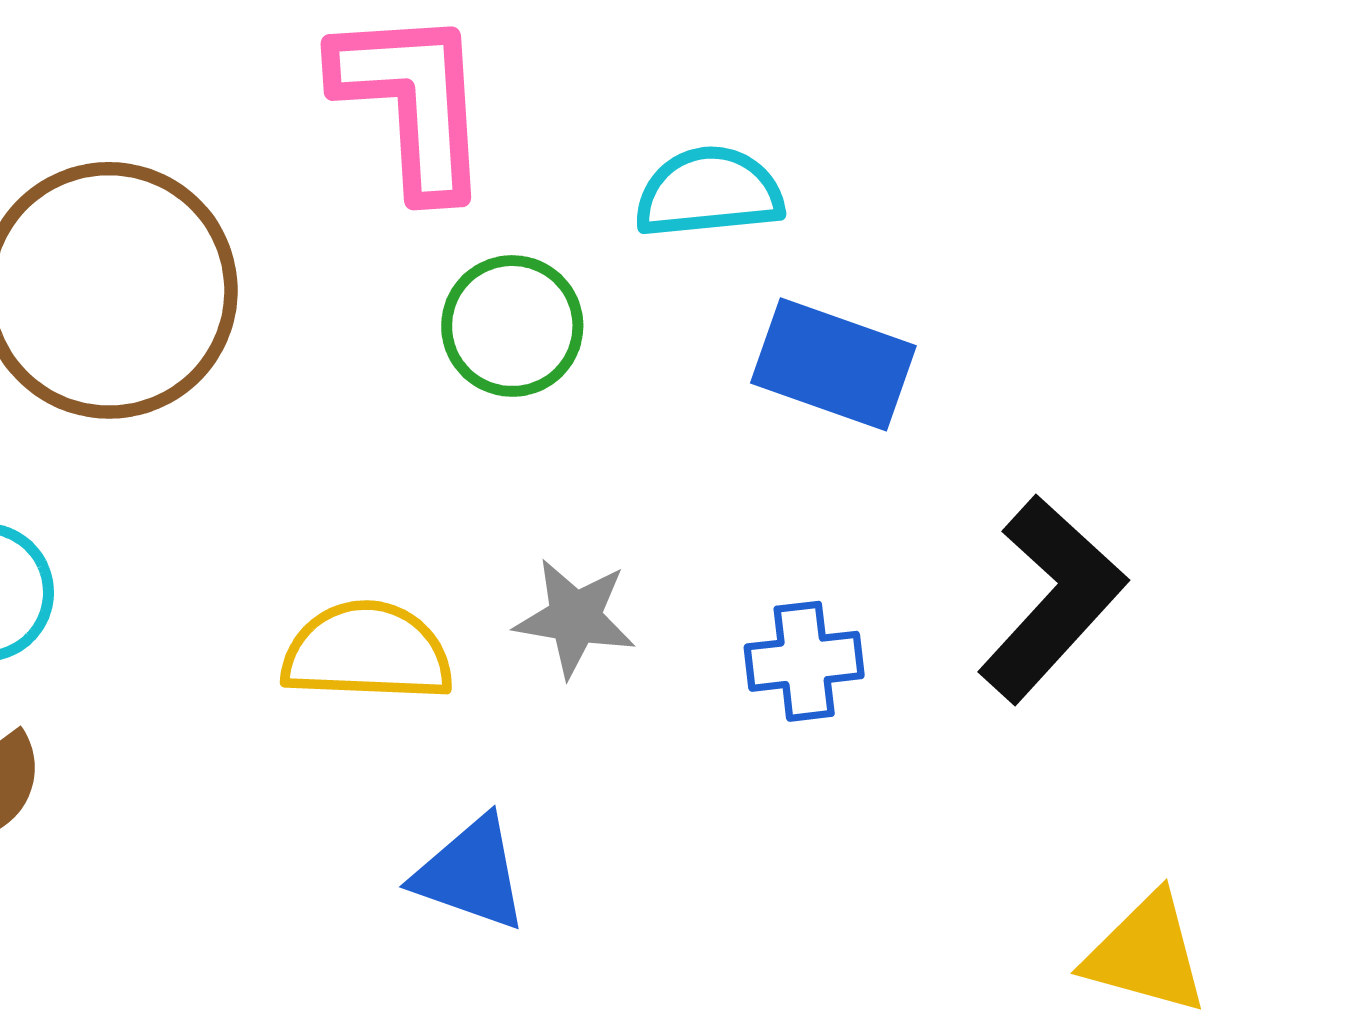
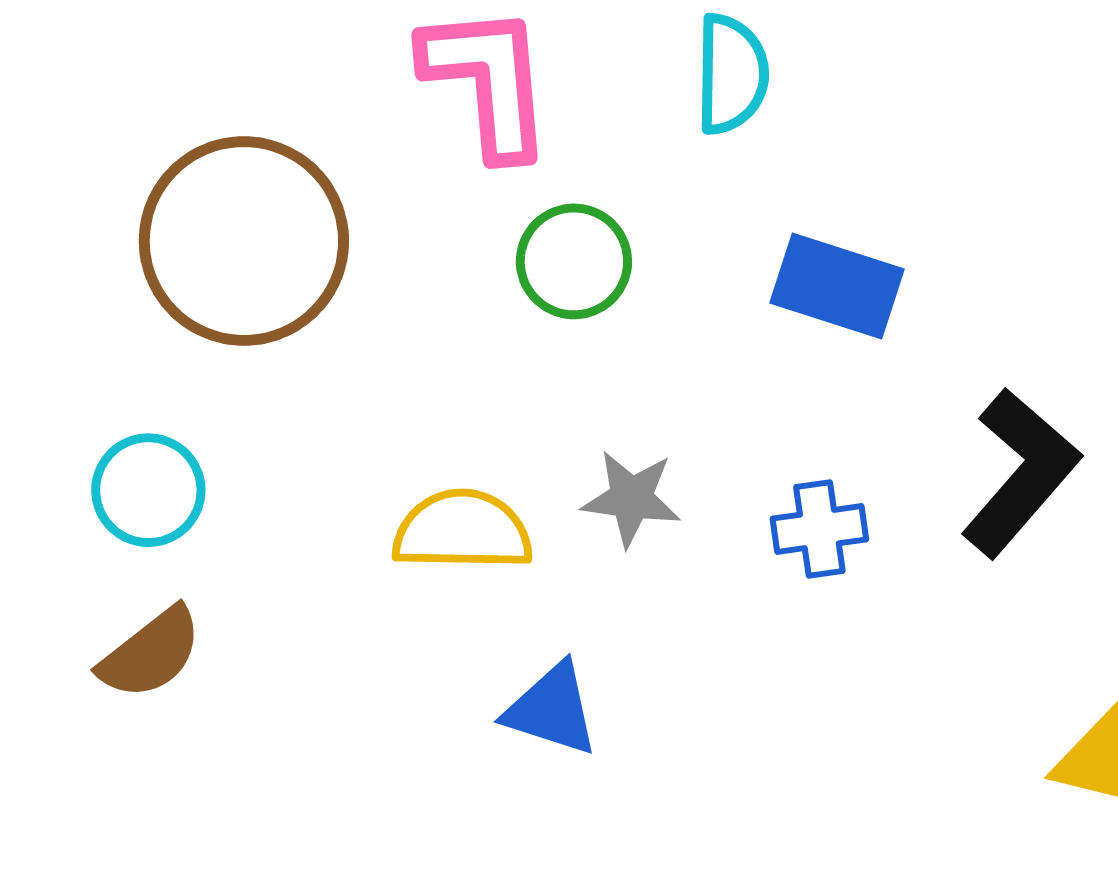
cyan semicircle: (709, 192) -> (732, 74), moved, turned 98

